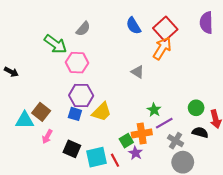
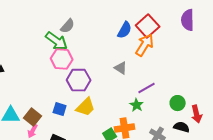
blue semicircle: (133, 26) -> (125, 30), moved, turned -120
green arrow: (55, 44) -> (57, 41), moved
purple hexagon: (81, 95) -> (79, 80), moved
brown square: (41, 112) -> (33, 117), moved
purple line: (164, 123) -> (147, 88), moved

